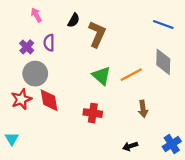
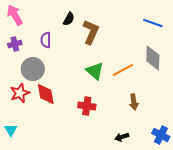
pink arrow: (36, 15) -> (15, 15), moved, size x1.5
purple cross: (27, 47) -> (15, 44), moved, turned 32
blue cross: (172, 144) -> (161, 135), turned -30

